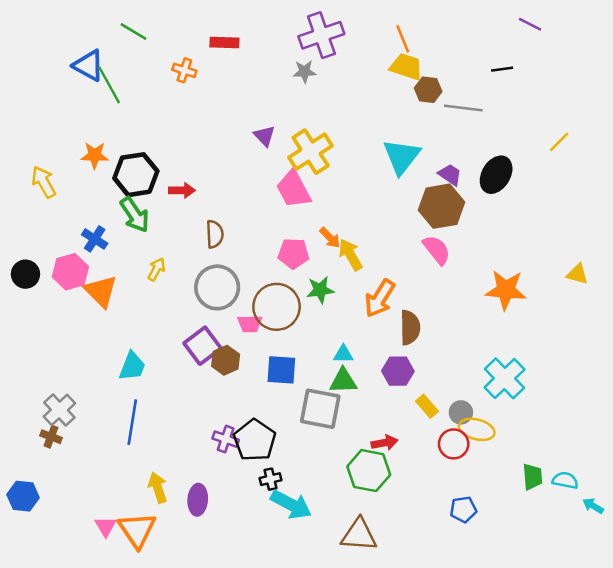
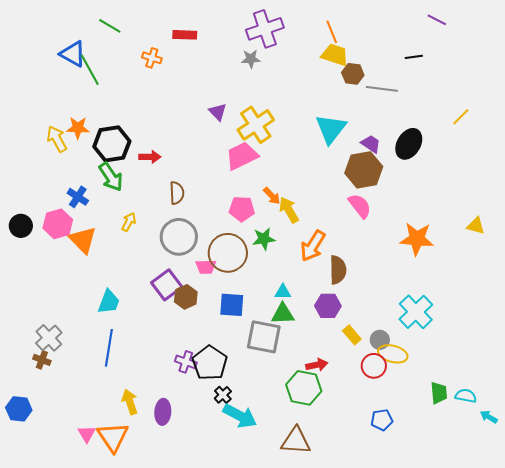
yellow arrow: (44, 182) -> (57, 139), moved
pink trapezoid: (294, 189) -> (242, 156), turned 92
black cross: (270, 479) -> (223, 395), turned -30

